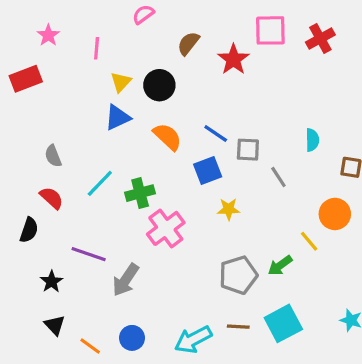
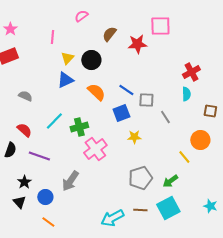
pink star: (48, 35) -> (10, 29), moved
red cross: (320, 39) -> (191, 72), moved
red star: (233, 59) -> (137, 44), turned 30
gray semicircle: (53, 156) -> (25, 96), moved, turned 136
purple line: (89, 254) -> (39, 156), moved
green arrow: (280, 265) -> (170, 181), moved
black triangle: (55, 325) -> (19, 202), moved
blue circle: (132, 338) -> (45, 197), moved

